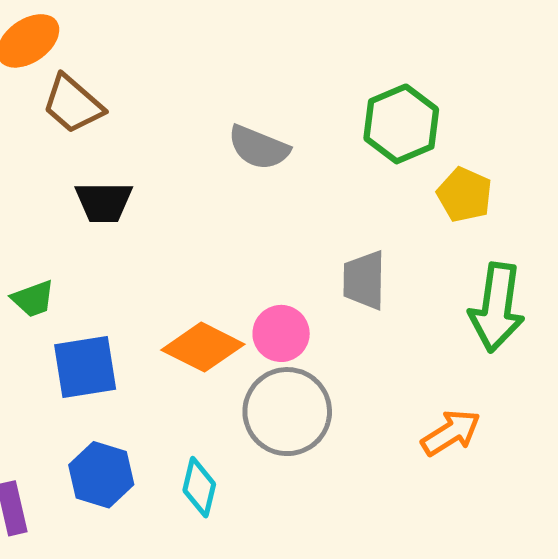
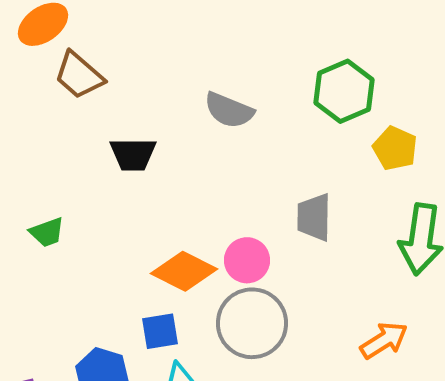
black trapezoid: (104, 202) -> (133, 154), moved
blue square: (85, 367) -> (160, 331), moved, size x0.7

